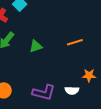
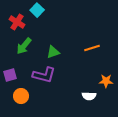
purple L-shape: (44, 92) -> (44, 75), moved

